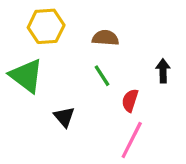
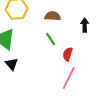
black arrow: (163, 71) -> (85, 25), moved
black triangle: (64, 117) -> (12, 64), moved

